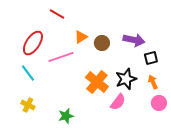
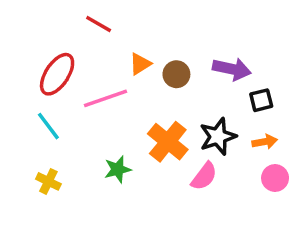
orange arrow: (153, 82) -> (265, 142), turned 104
green star: (66, 116) -> (118, 169), moved

